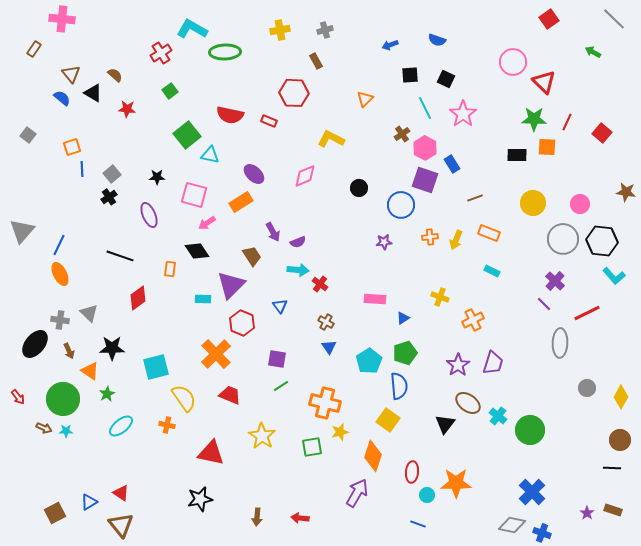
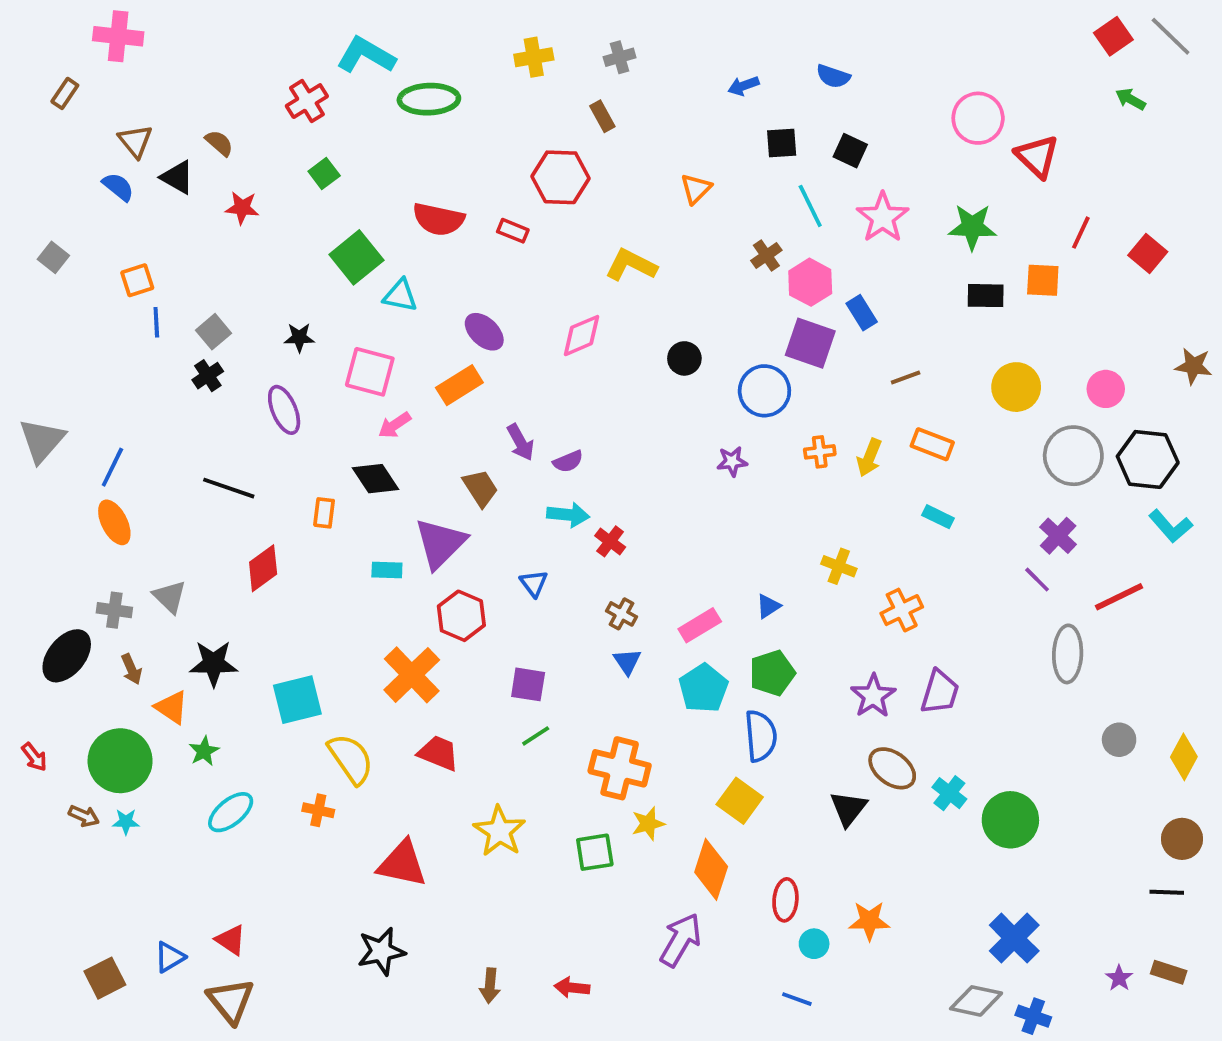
red square: (549, 19) -> (1113, 36), moved
green star: (534, 119) -> (972, 227), moved
pink rectangle: (375, 299) -> (700, 625), moved, turned -35
orange star: (456, 483) -> (869, 921), size x0.7

